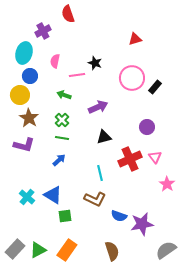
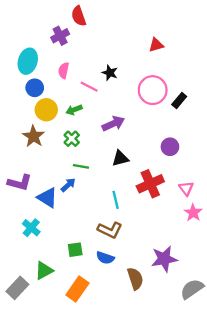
purple cross: (43, 31) -> (60, 36), moved
pink line: (77, 75) -> (89, 87), turned 35
yellow circle: (20, 95) -> (46, 110), moved
green arrow: (64, 95) -> (74, 110), turned -40
green line: (62, 138) -> (81, 166), moved
purple L-shape: (24, 145) -> (20, 183), moved
pink triangle: (155, 157) -> (186, 188), moved
blue triangle: (53, 195) -> (47, 198), moved
blue semicircle: (119, 216) -> (105, 258), moved
green triangle: (38, 250) -> (44, 270), moved
brown semicircle: (112, 251) -> (135, 279), moved

